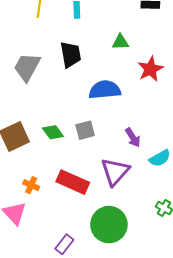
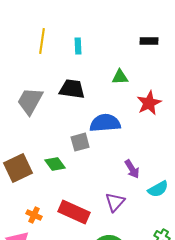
black trapezoid: (71, 55) -> (72, 89), turned -72
gray square: (85, 130) -> (80, 142), moved
purple triangle: (115, 172) -> (115, 202), size x0.7

